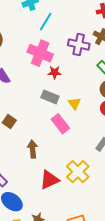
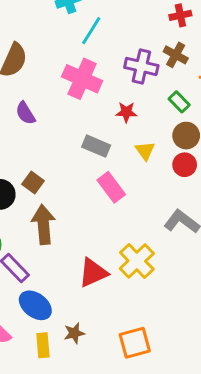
red star: (55, 72) -> (126, 112), moved
yellow triangle: (74, 103) -> (145, 151), moved
brown arrow: (33, 149) -> (43, 224), moved, size x1.4

